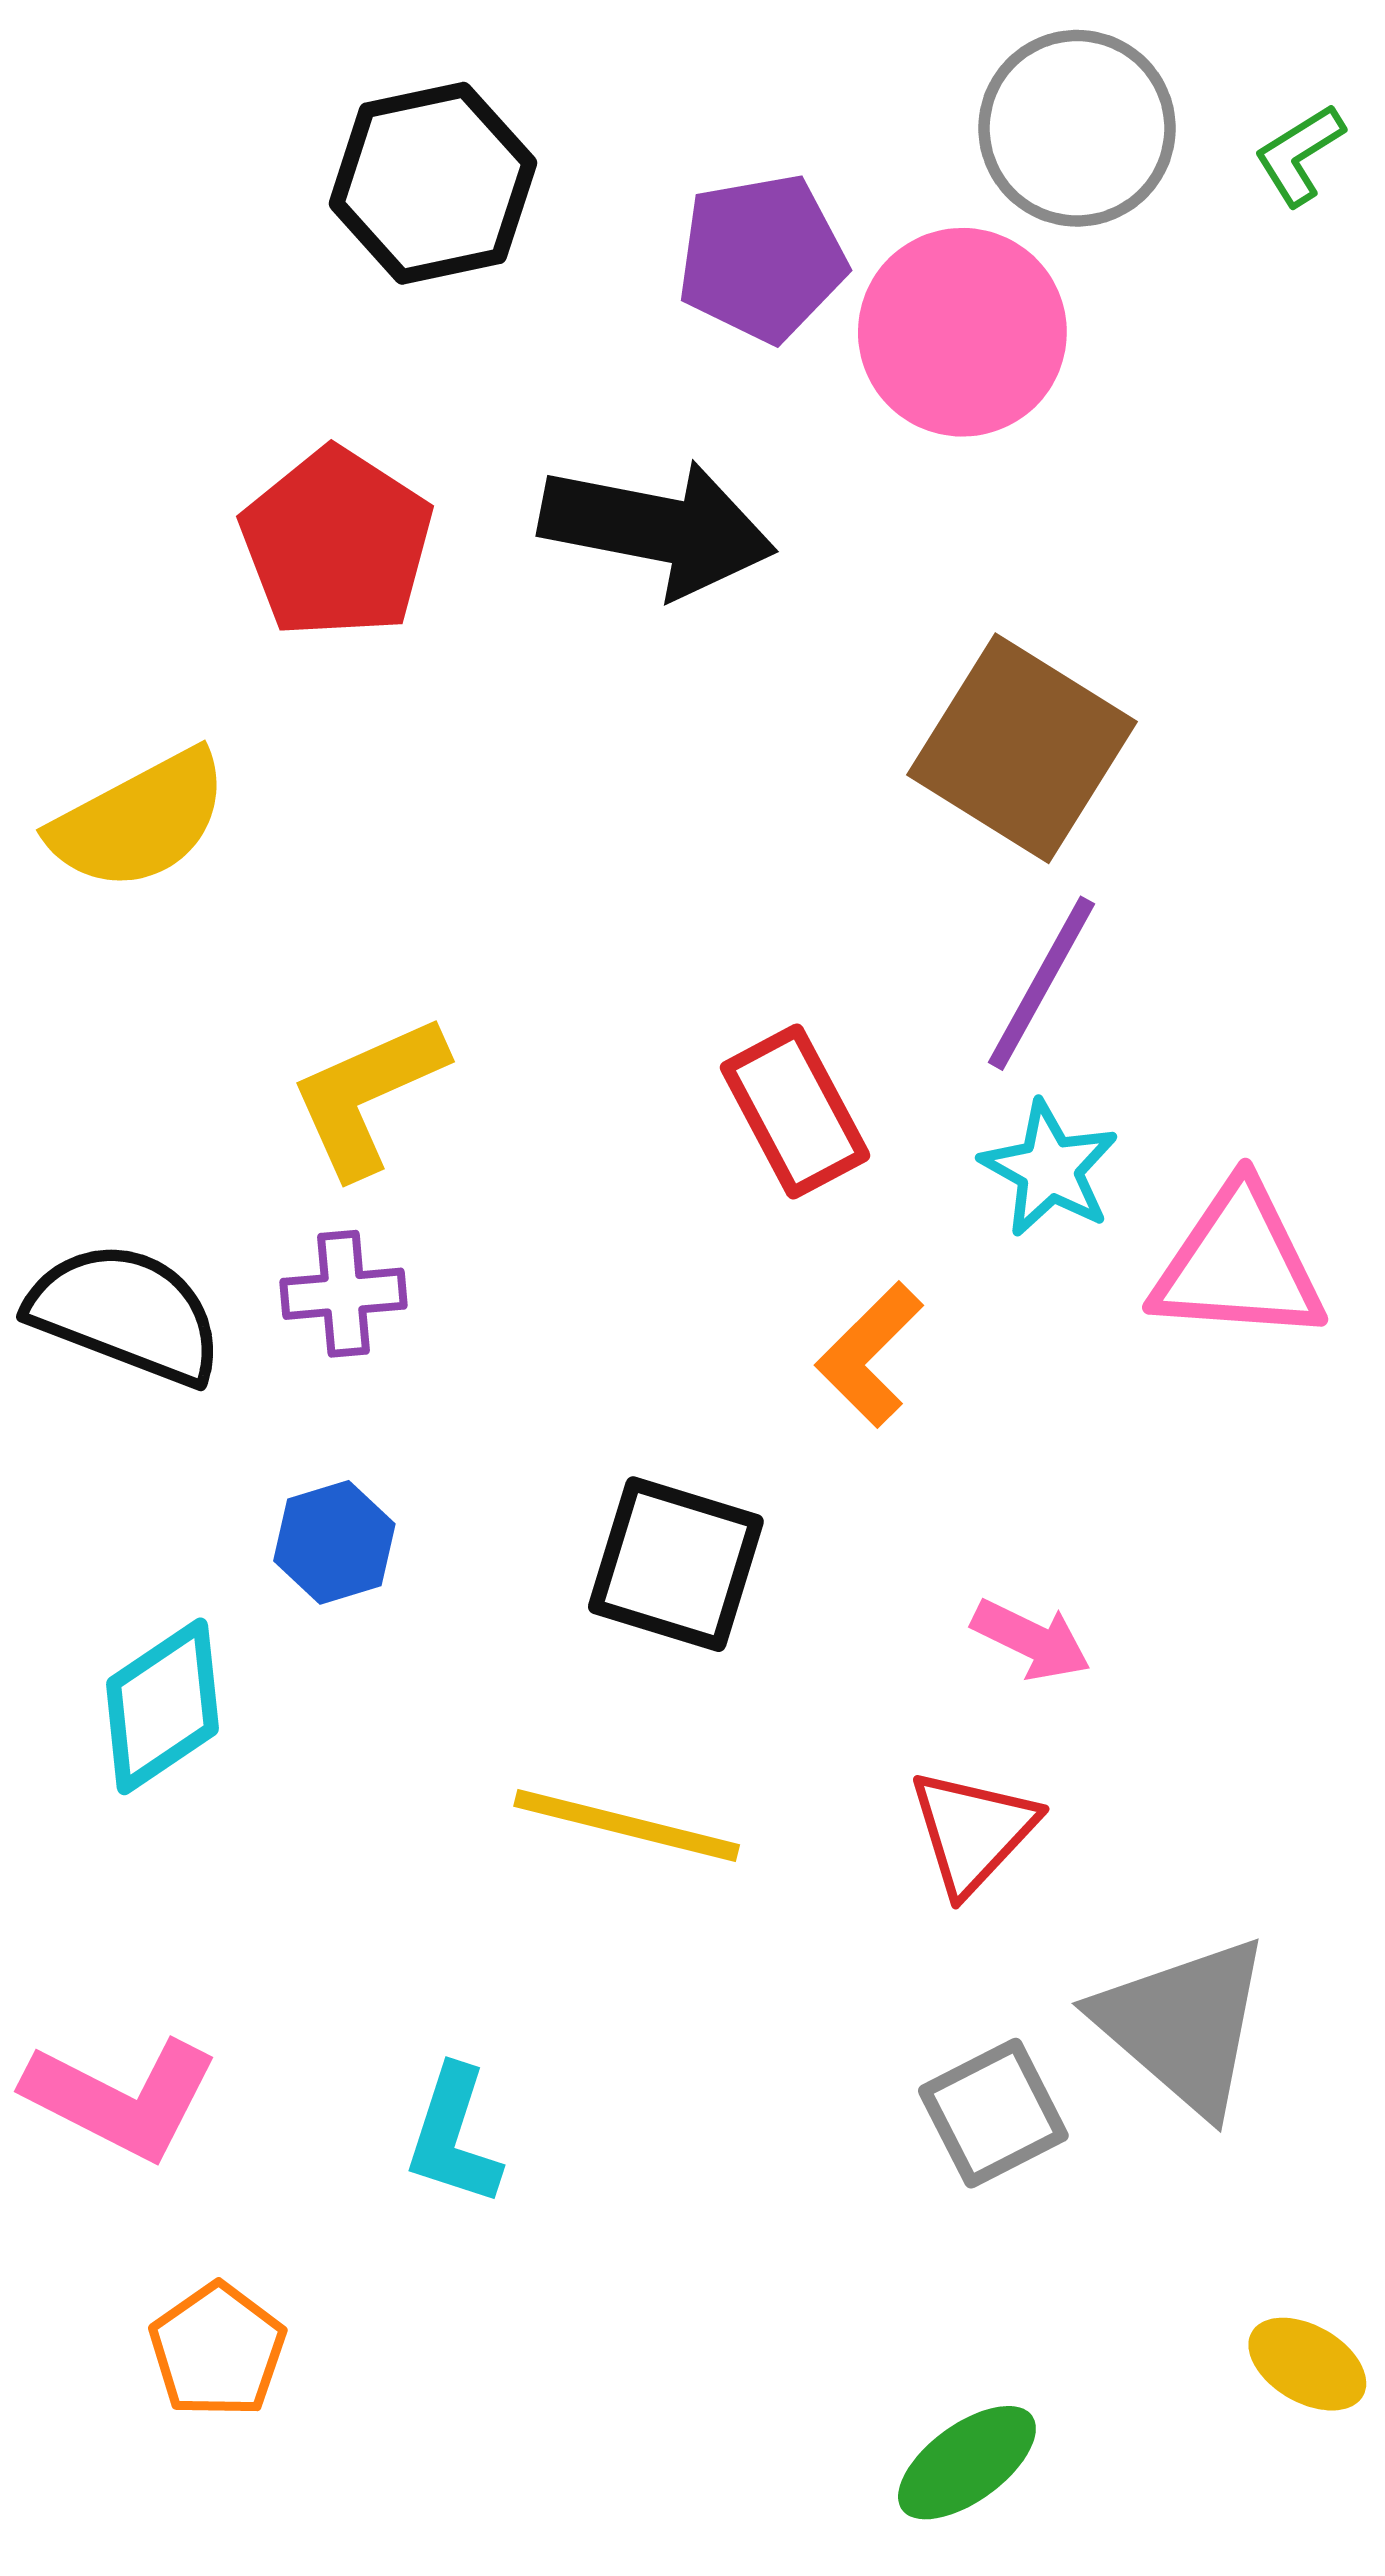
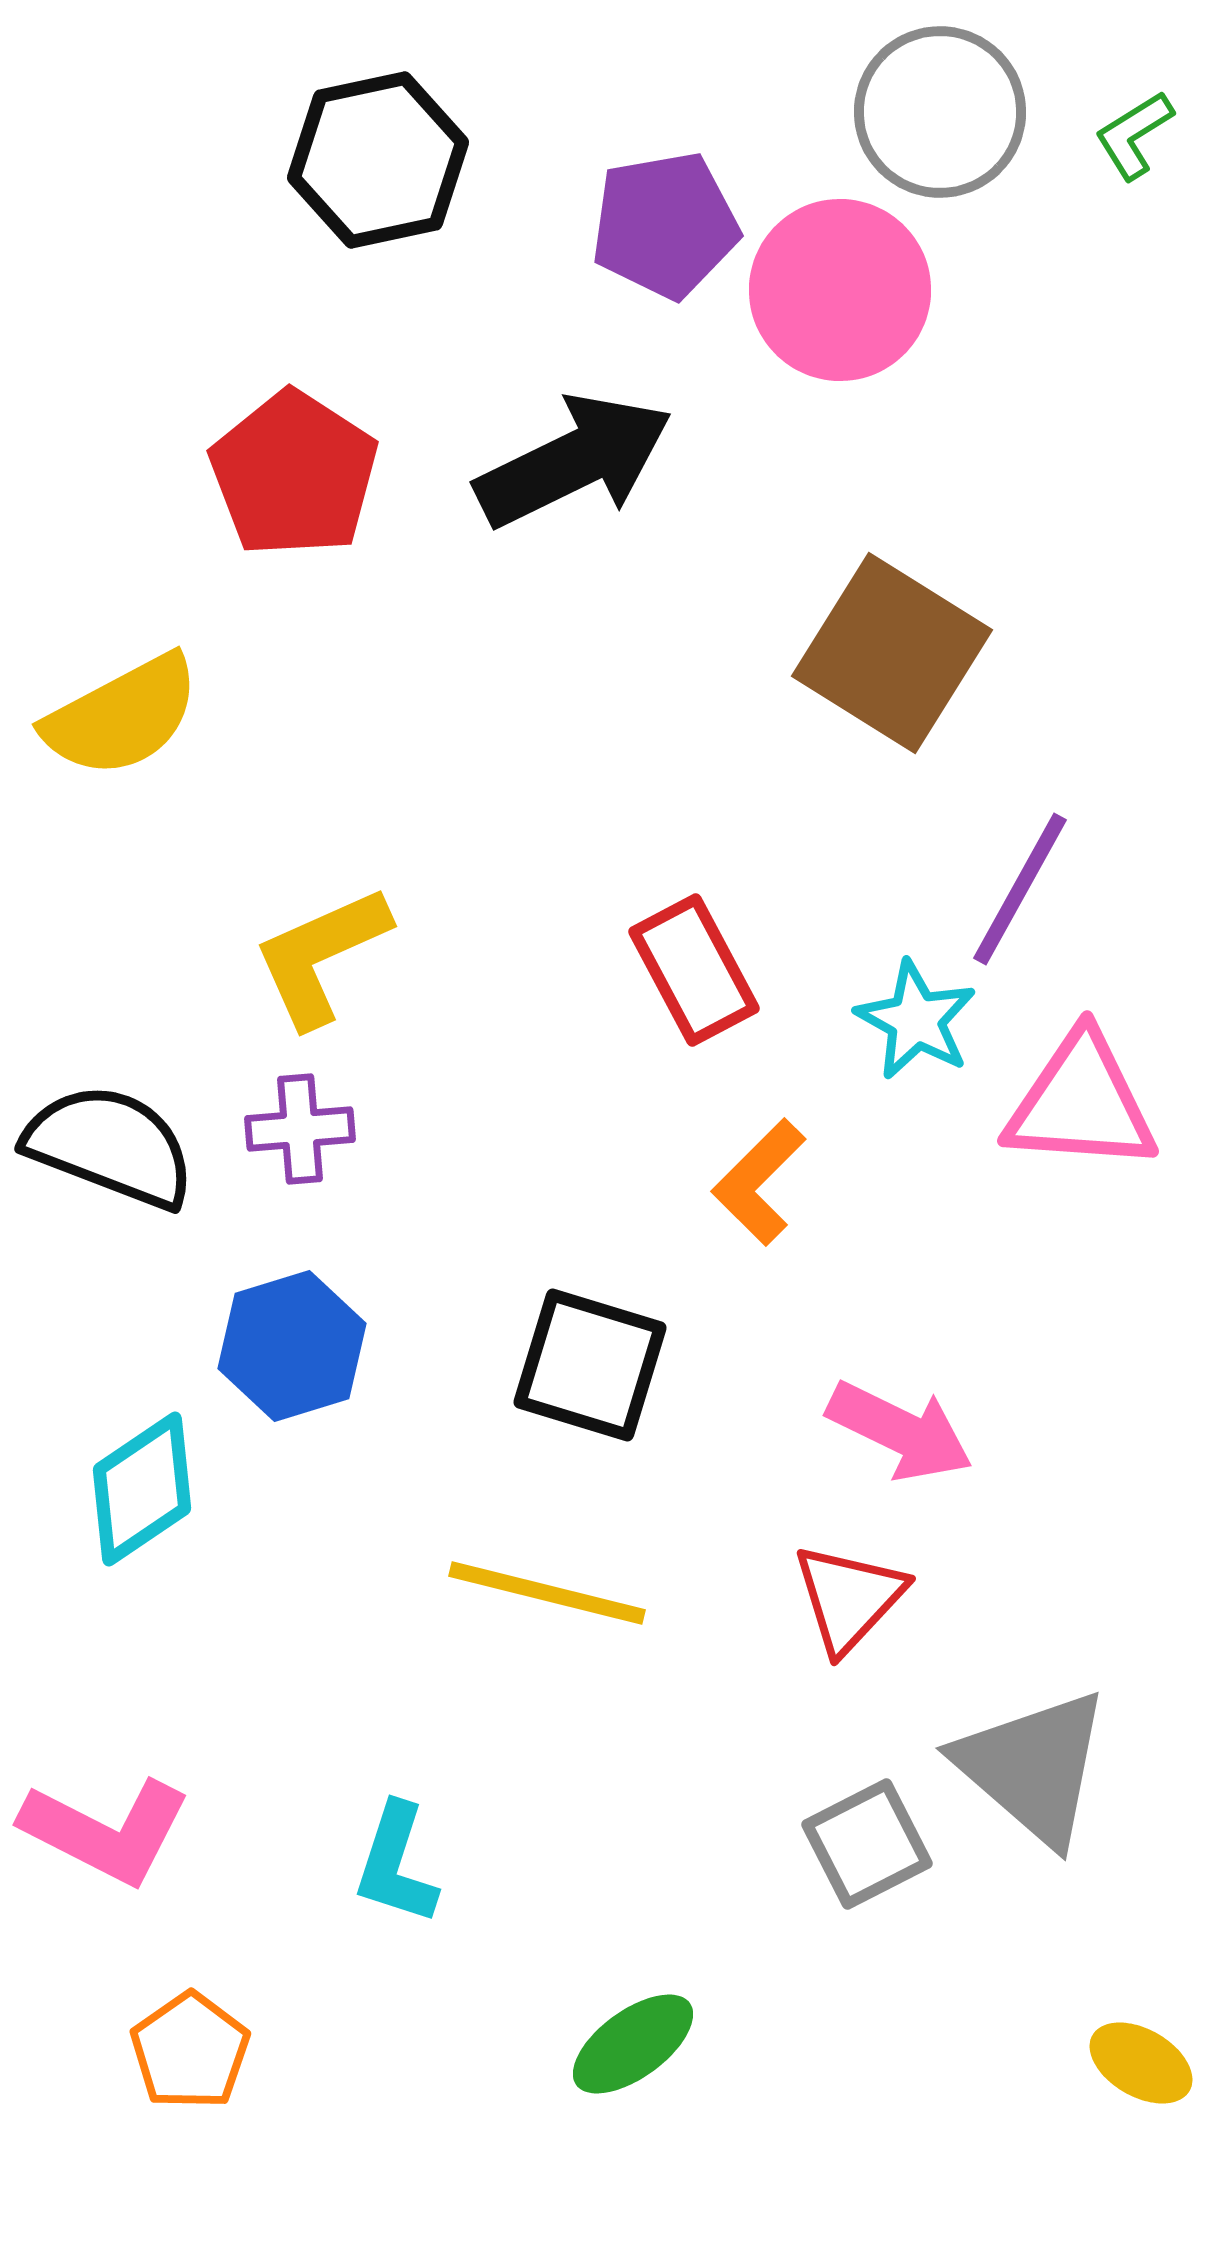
black arrow: (658, 528) -> (574, 461), turned -37
purple line: (1041, 983) -> (1020, 889), moved
blue hexagon: (334, 1542) -> (292, 1346), size x1.4
pink arrow: (1031, 1640) -> (900, 1431), size x1.4
green ellipse: (967, 2463) -> (633, 2044), moved

